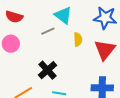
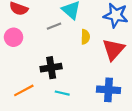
black cross: (47, 70) -> (51, 68), turned 30

